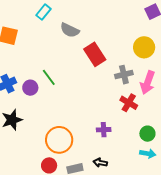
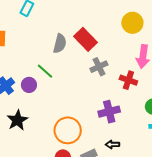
gray semicircle: (70, 30) -> (60, 44), moved, turned -90
gray cross: (124, 75) -> (99, 67), moved
purple cross: (104, 130) -> (109, 112), size x1.5

